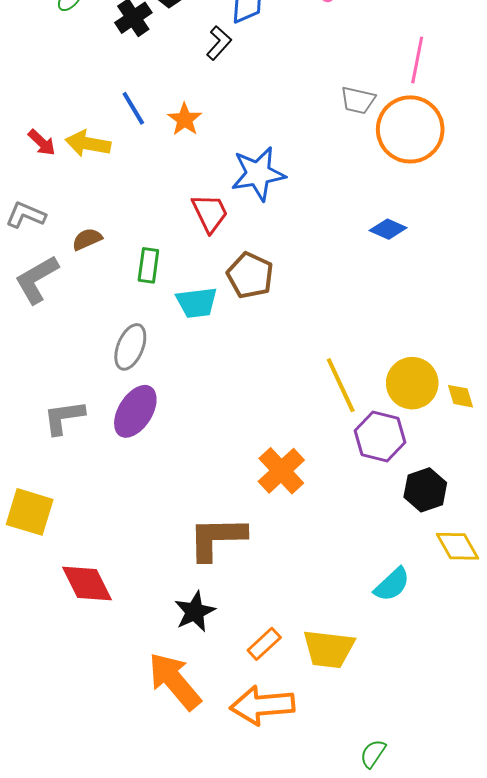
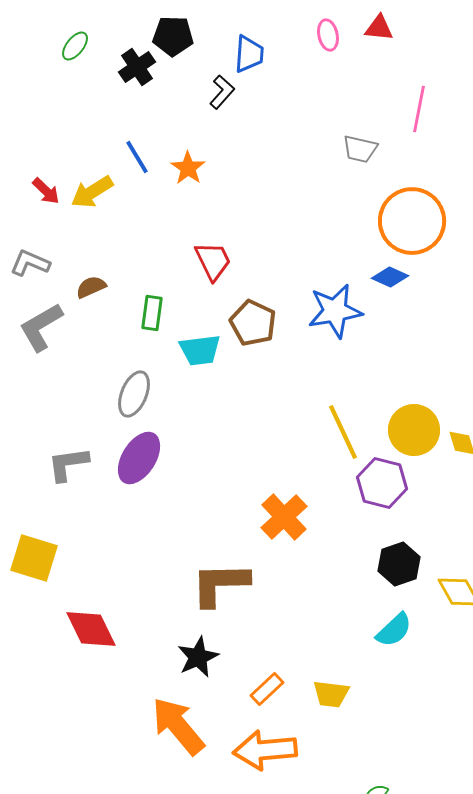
orange circle: (410, 129) -> (412, 221), moved
yellow arrow: (88, 144) -> (92, 192), turned -42
blue star: (258, 174) -> (335, 311), moved
black hexagon: (425, 490) -> (399, 564), moved
yellow trapezoid: (329, 649) -> (331, 694), size x0.7

